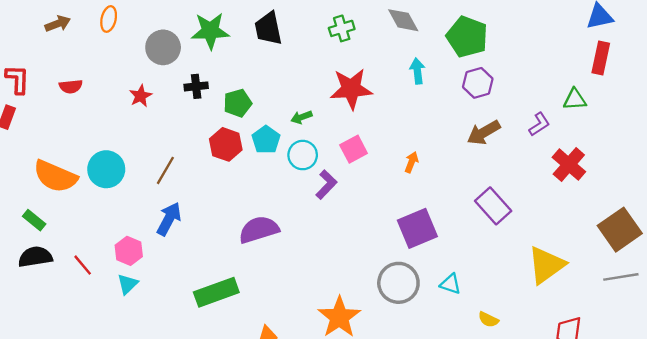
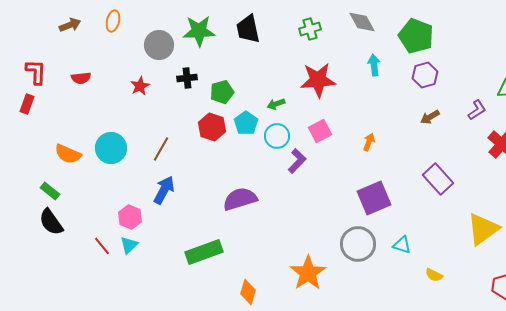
brown arrow: (484, 133) -> (430, 117), size x0.7
orange semicircle: (55, 176) -> (68, 154), size x0.7
black semicircle: (35, 257) -> (51, 222), turned -116
red line: (83, 265) -> (102, 246), moved

